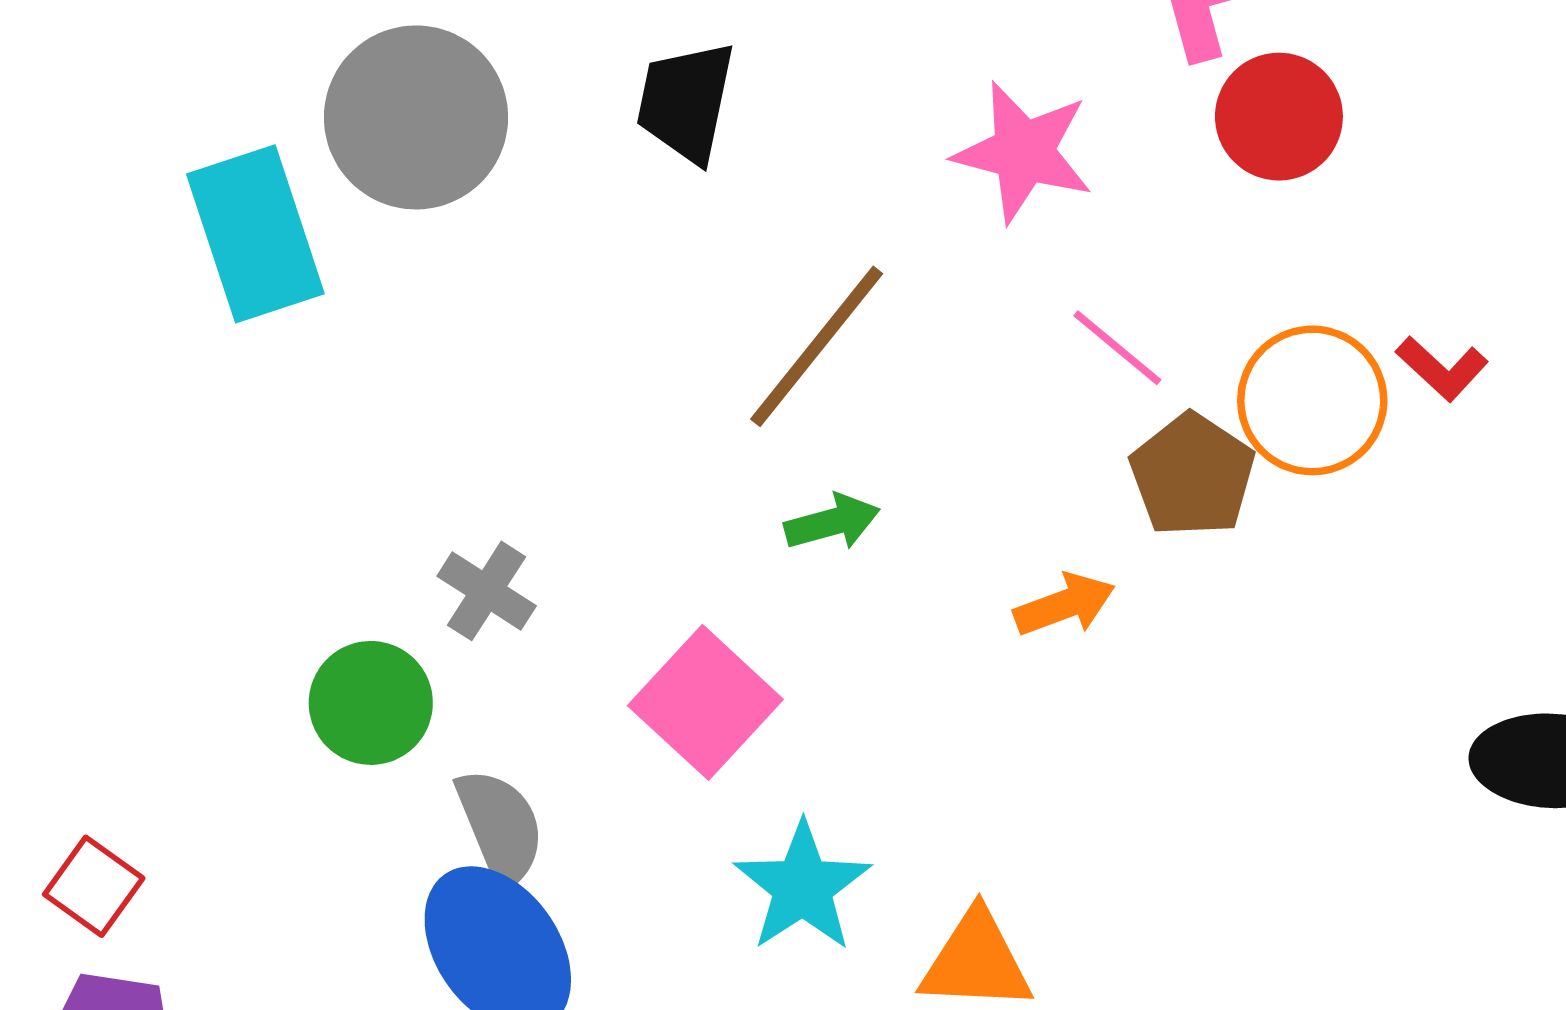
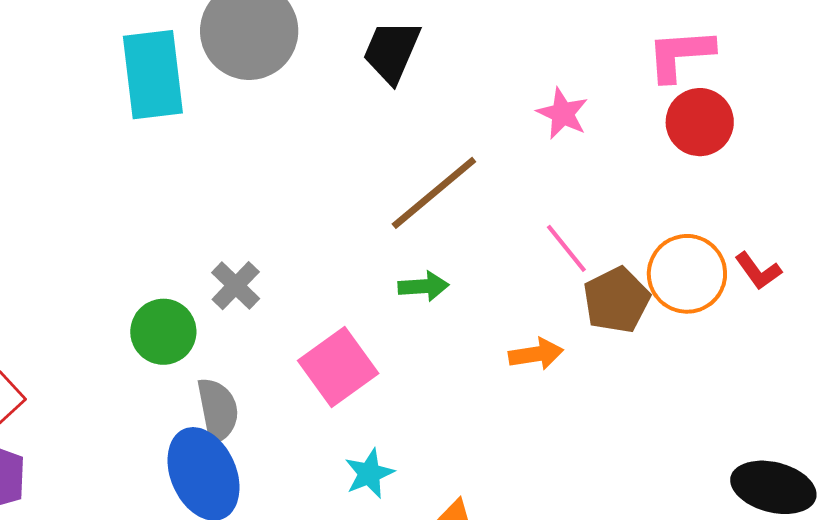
pink star: (1023, 152) -> (563, 113), size x0.7
pink line: (1117, 348) -> (566, 248), moved
cyan star: (803, 887) -> (369, 474), size x0.7

